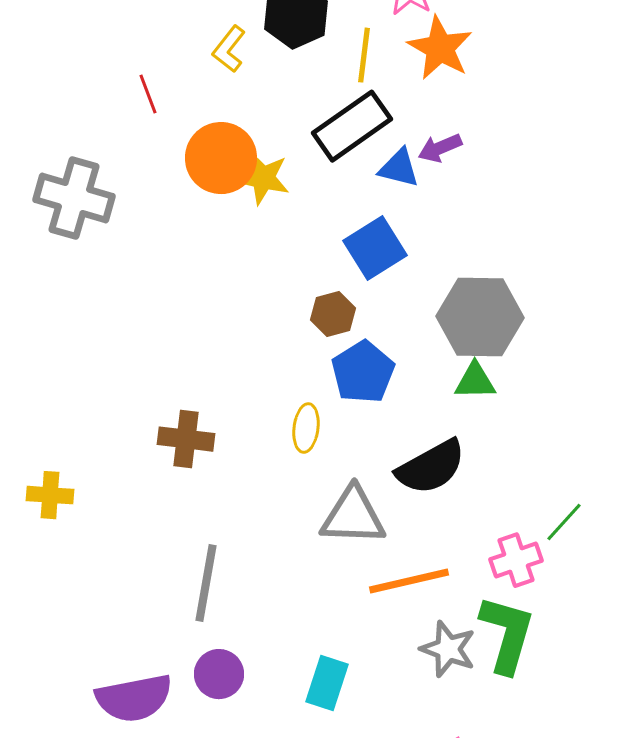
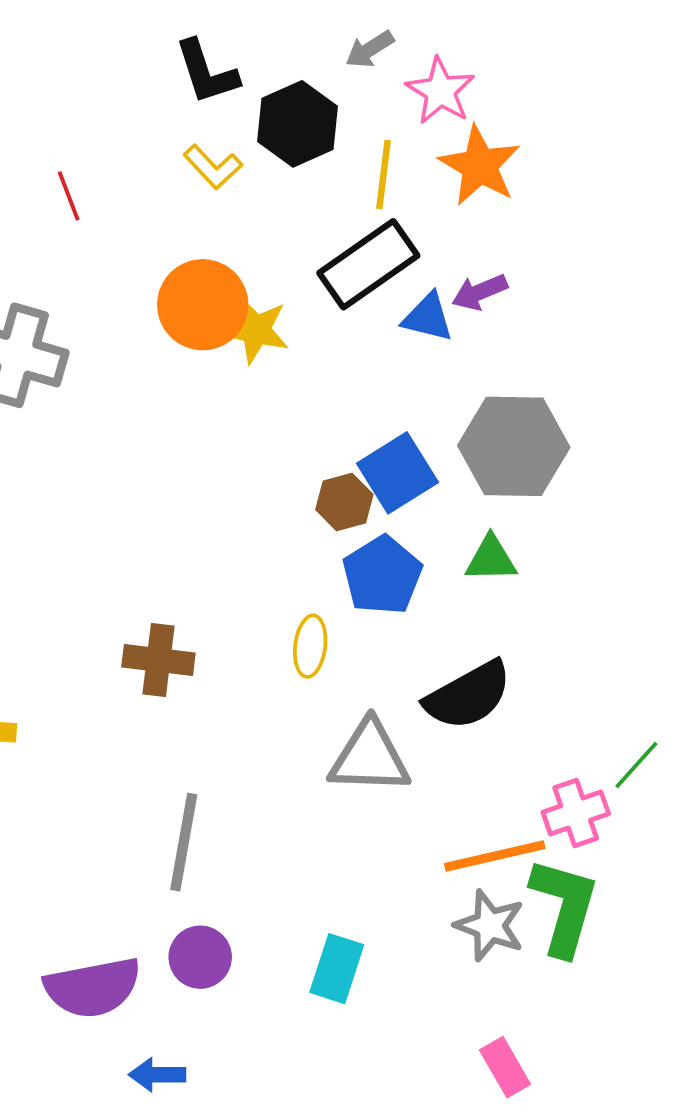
yellow L-shape: (229, 49) -> (213, 167), turned -81
red line: (148, 94) -> (69, 196), moved
blue square: (375, 248) -> (397, 473), moved
gray hexagon: (480, 317) -> (514, 446), moved
green triangle: (475, 381) -> (491, 559), moved
orange line: (409, 581) -> (495, 856), moved

